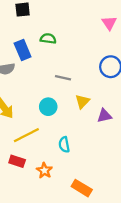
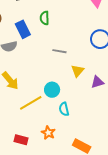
green semicircle: (48, 39) -> (44, 18), turned -96
cyan circle: (48, 107) -> (52, 90), moved
red rectangle: (17, 161) -> (21, 140), moved

